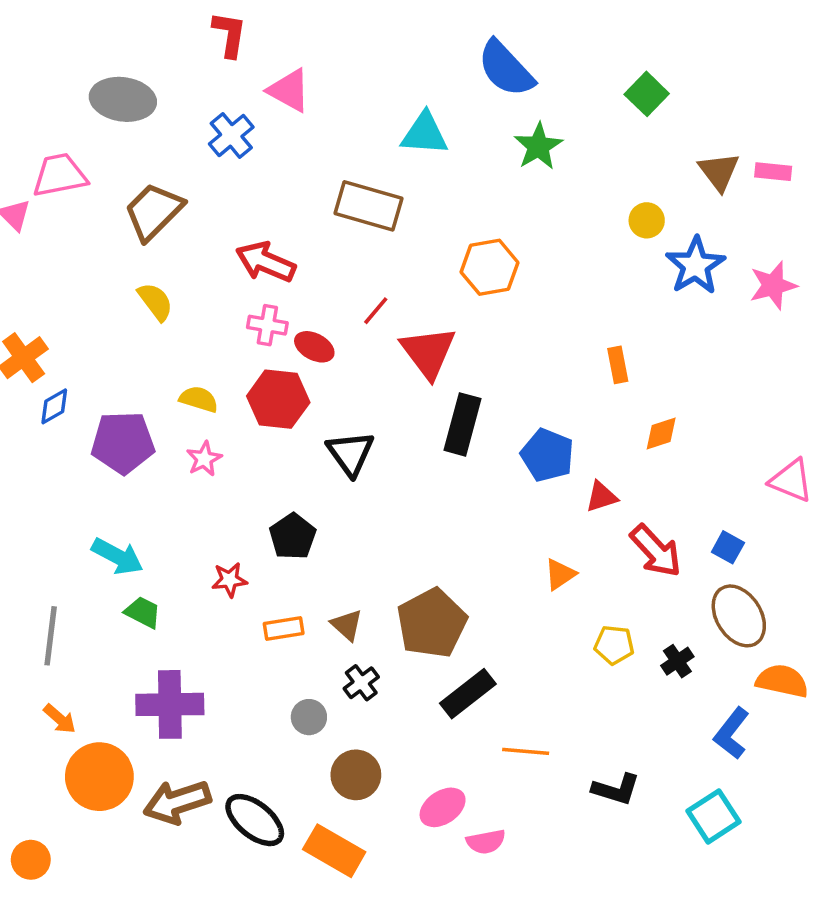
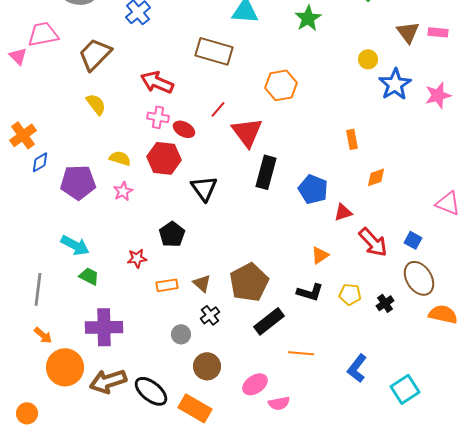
blue L-shape: (732, 733) -> (357, 368), moved
black L-shape: (616, 789) -> (310, 292), moved

